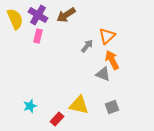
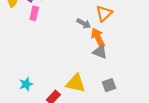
gray arrow: (87, 46) -> (84, 23), turned 80
orange arrow: (112, 60) -> (98, 38), moved

